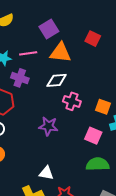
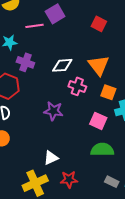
pink line: (28, 53) -> (35, 26), moved
orange triangle: (60, 53) -> (99, 65), moved, turned 45
white triangle: (46, 173) -> (51, 158), turned -35

